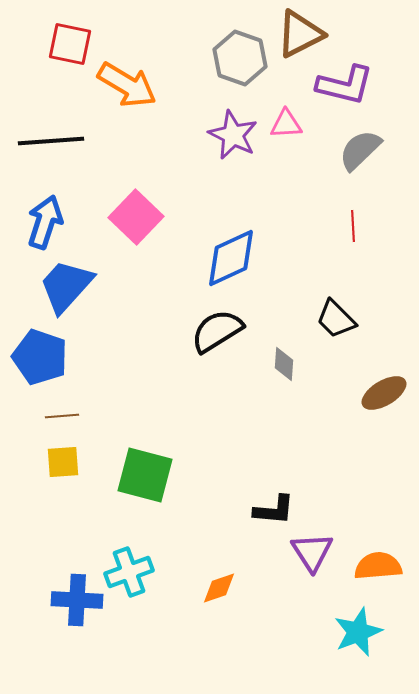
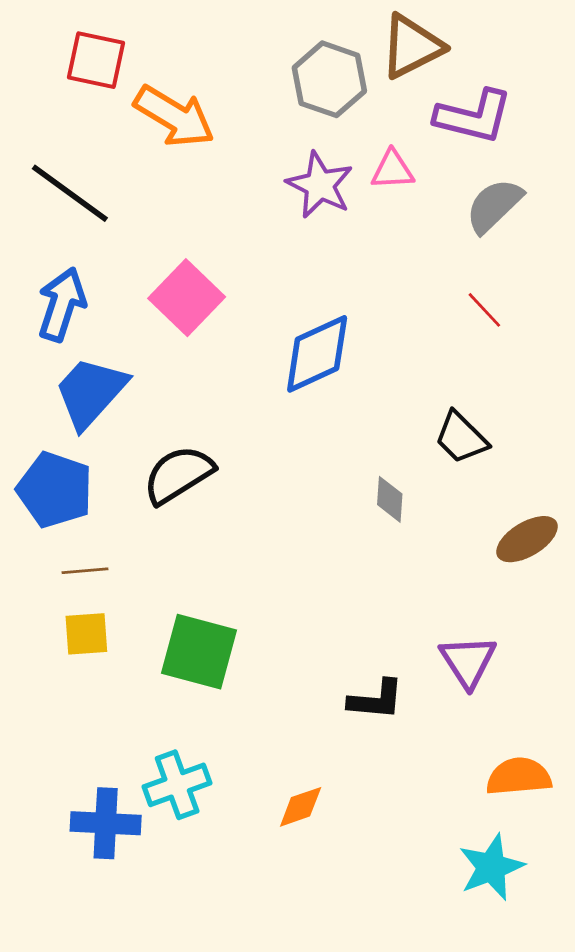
black line: (51, 141) -> (70, 193), turned 40
red line: (353, 226) -> (484, 310), turned -40
black semicircle: (217, 331) -> (178, 475), moved
purple triangle: (312, 552) -> (468, 661), moved

